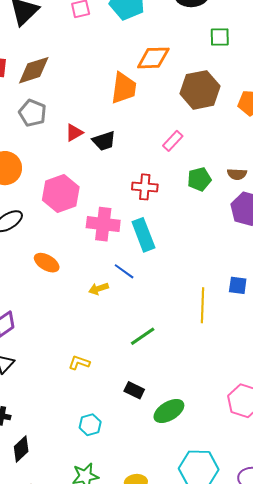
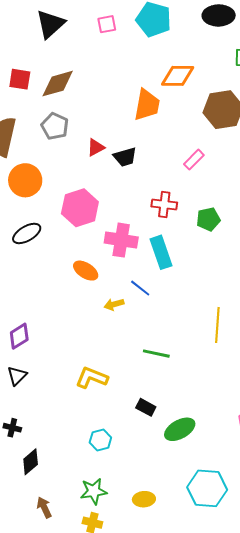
green pentagon: (199, 179) -> (208, 219), moved
orange ellipse: (47, 263) -> (86, 271), moved
green line: (143, 336) -> (156, 354), turned 44
yellow L-shape: (79, 363) -> (92, 378), size x1.5

